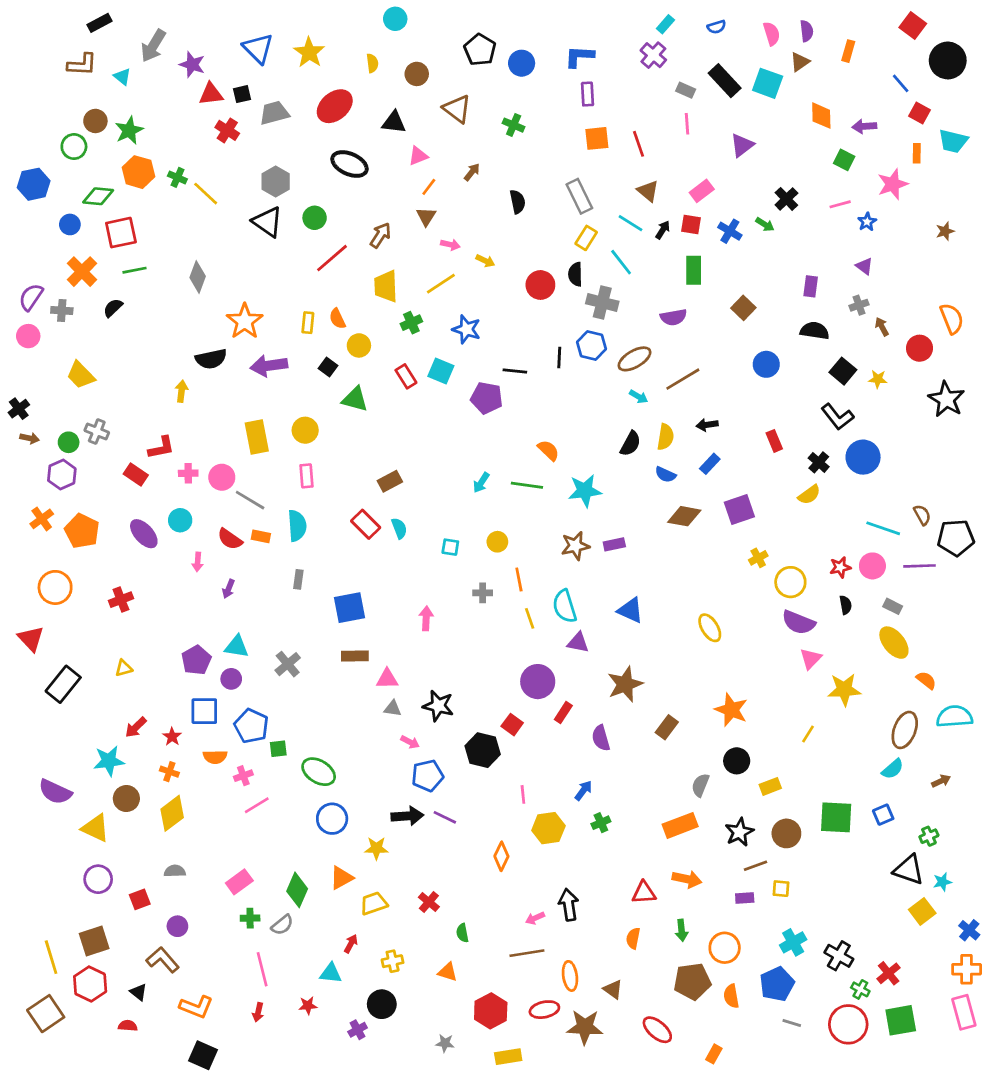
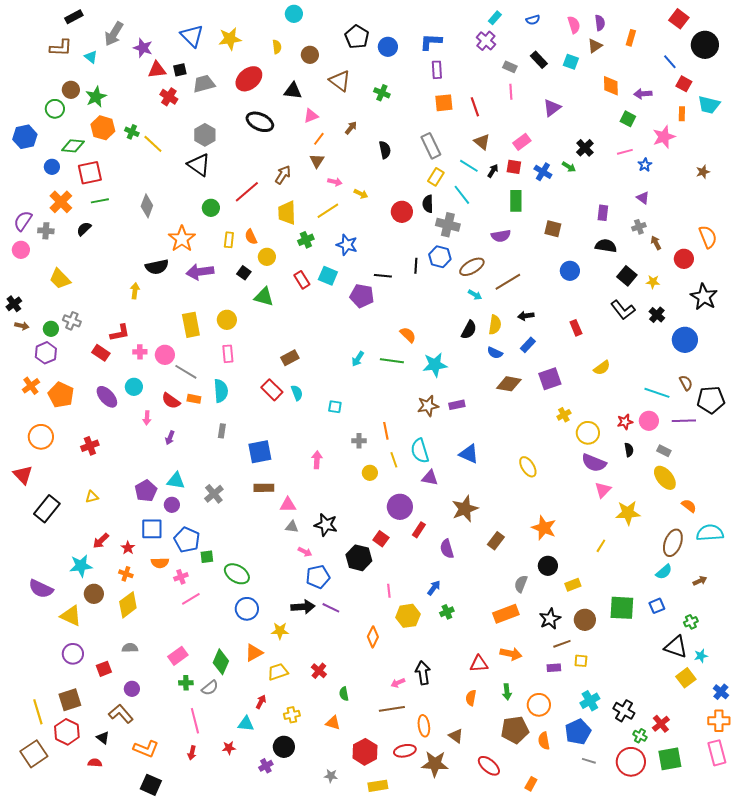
yellow star: (309, 52) -> (230, 39), turned 30
black rectangle: (725, 81) -> (539, 60), size x0.7
cyan square: (768, 83) -> (571, 62), size x0.7
green circle: (315, 218) -> (211, 208), moved
brown square: (743, 308) -> (553, 229), turned -30
blue circle: (863, 457) -> (685, 340), moved
black cross: (819, 462) -> (657, 315), moved
yellow circle: (497, 542) -> (370, 473), moved

